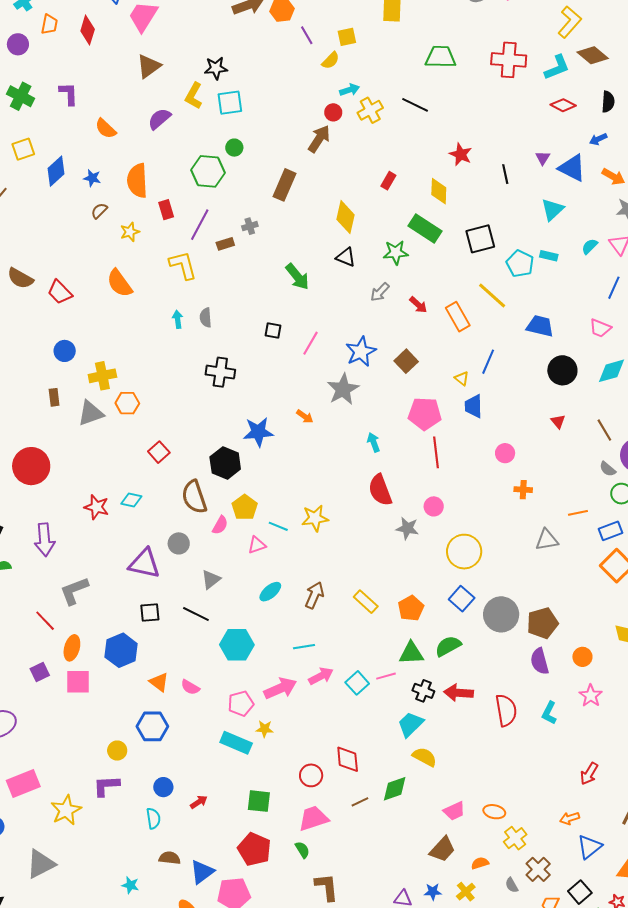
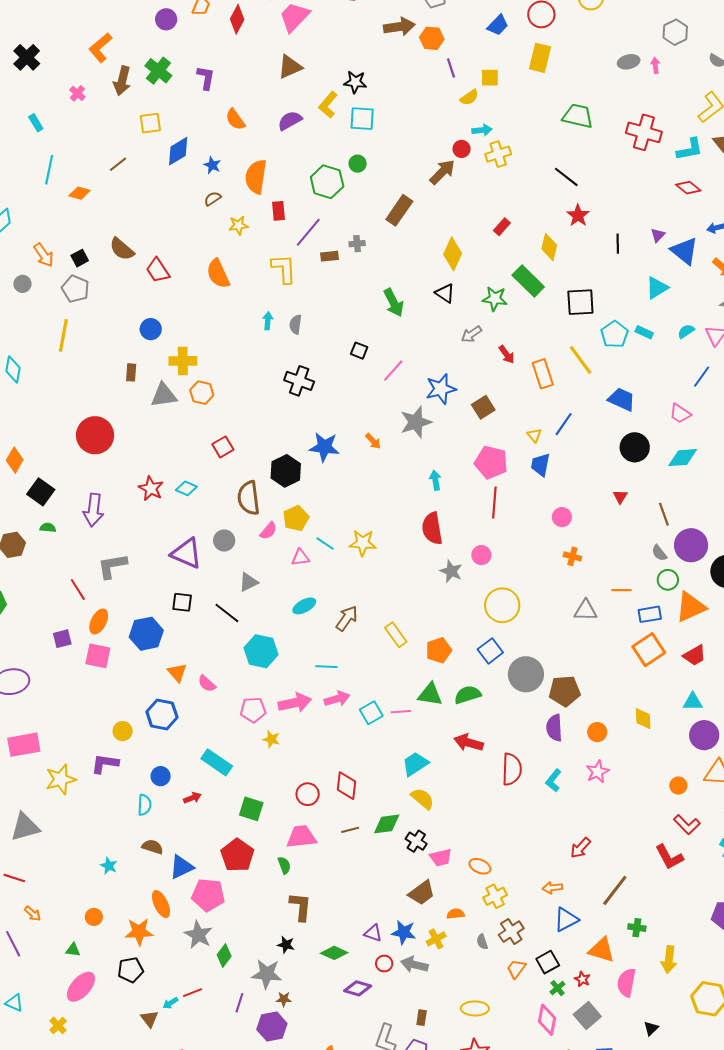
black line: (415, 105) -> (566, 177), moved
black cross: (423, 691) -> (416, 841), moved
cyan rectangle: (236, 743) -> (217, 762), moved
blue star: (433, 892) -> (404, 932), size x1.4

